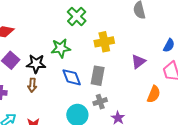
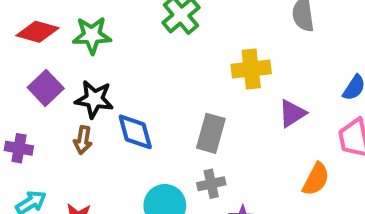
yellow cross: (104, 42) -> (251, 69), moved
green star: (61, 48) -> (92, 35), moved
blue diamond: (72, 77) -> (135, 132), moved

